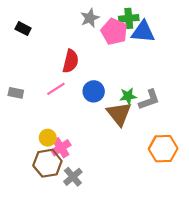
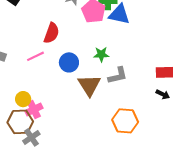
green star: (128, 96) -> (101, 54), moved
gray cross: (73, 177) -> (31, 137), moved

